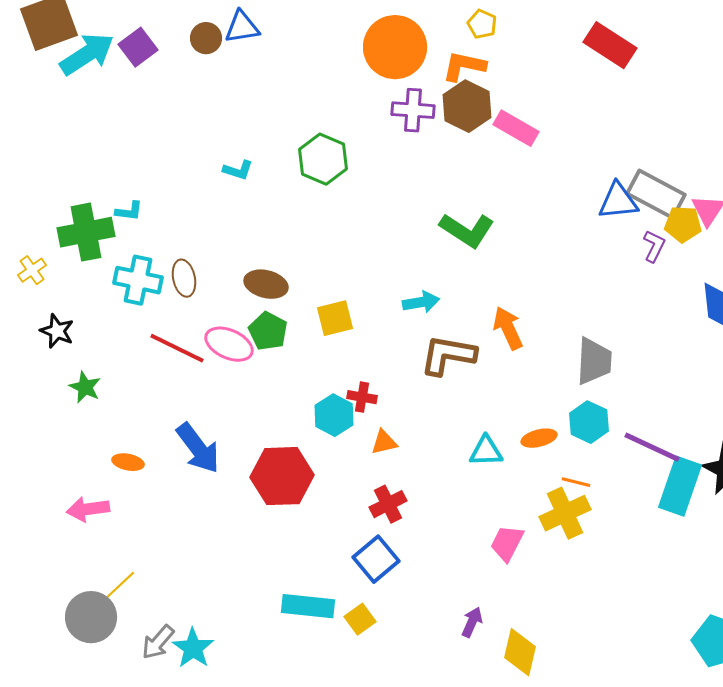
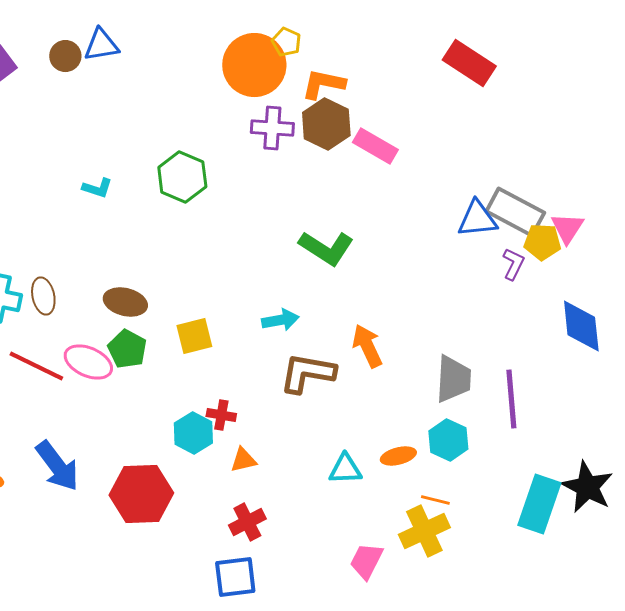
yellow pentagon: (482, 24) -> (286, 42), moved
purple line: (652, 447) -> (511, 399), moved, turned 60
blue square: (376, 559) -> (235, 577), turned 33

